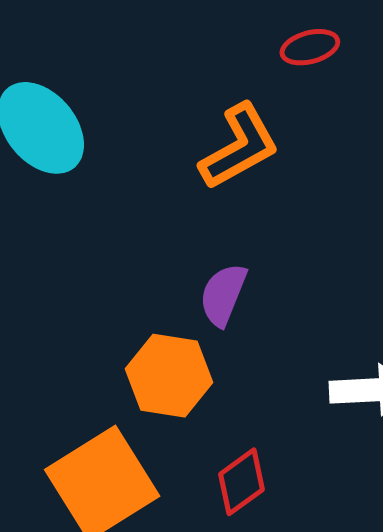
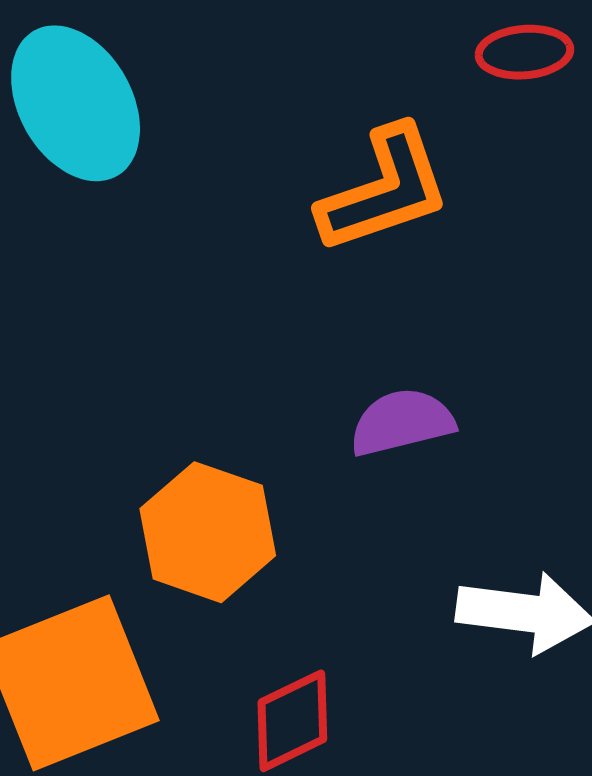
purple semicircle: (223, 295) -> (402, 422), moved, turned 44

